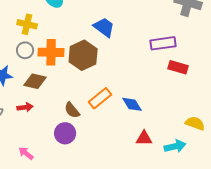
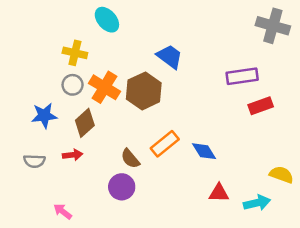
orange cross: (51, 52) -> (104, 87), turned 30
red rectangle: (178, 67) -> (261, 106), turned -36
brown diamond: (35, 81) -> (85, 123), turned -55
pink arrow: (26, 153) -> (63, 211), moved

